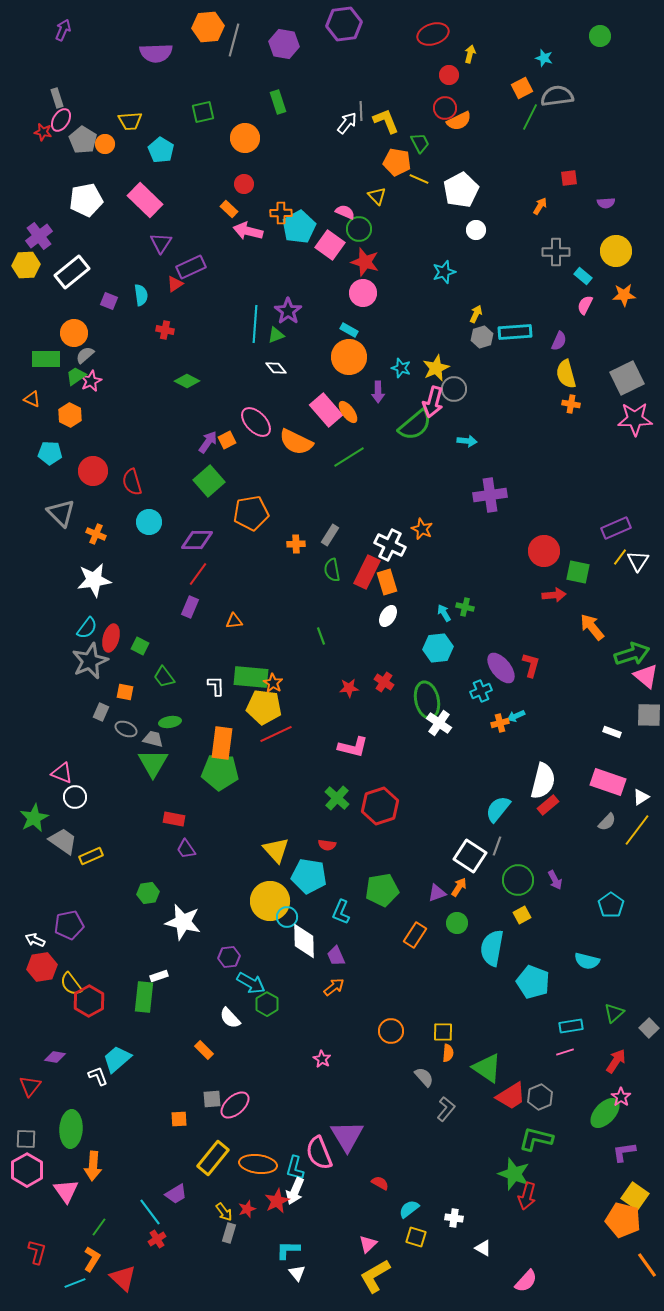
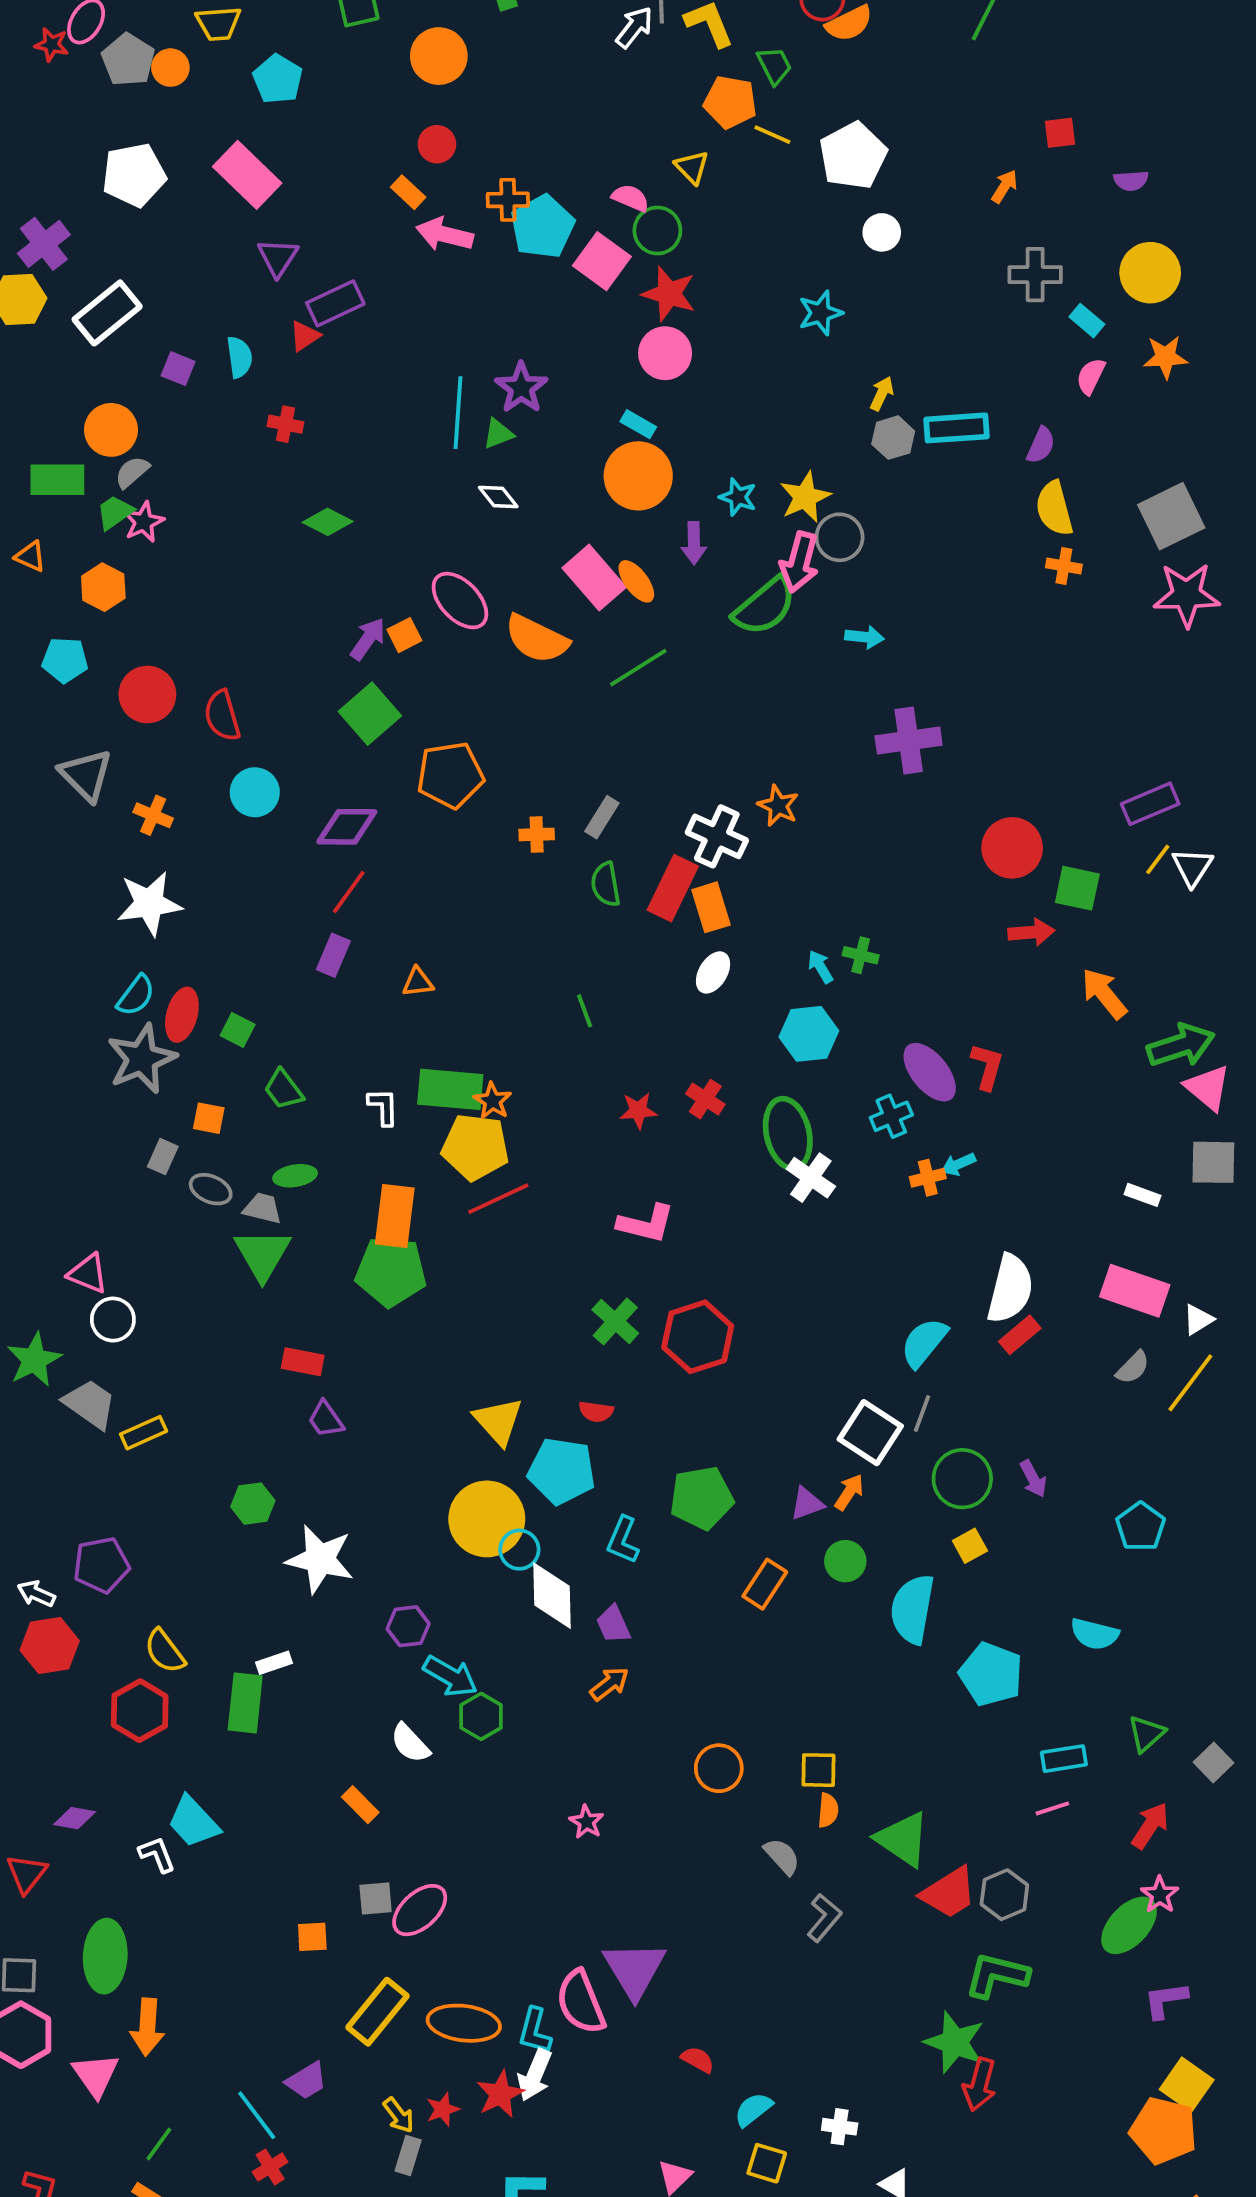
yellow semicircle: (71, 984) -> (165, 1651), moved
cyan trapezoid: (117, 1059) -> (193, 1822), turned -92

